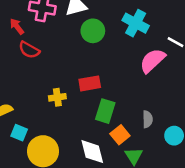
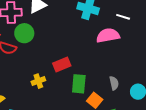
green circle: (93, 31) -> (24, 33), moved
pink semicircle: (153, 61) -> (108, 35), turned 45

